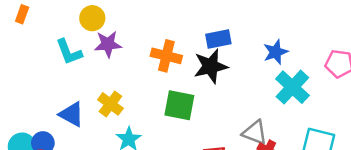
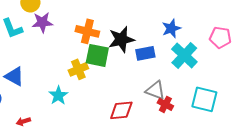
blue rectangle: (218, 39) -> (145, 53), moved
yellow cross: (110, 104) -> (78, 69), moved, turned 30
green square: (179, 105) -> (97, 55), moved

